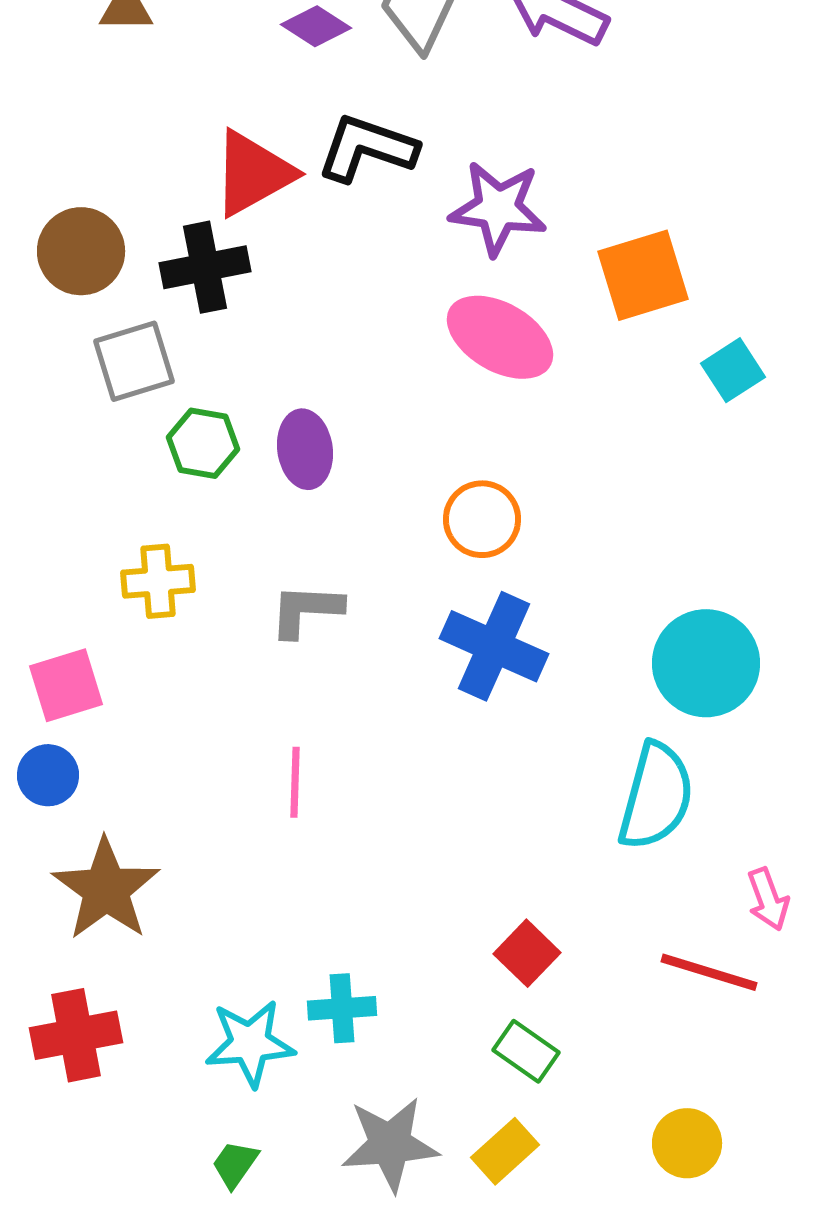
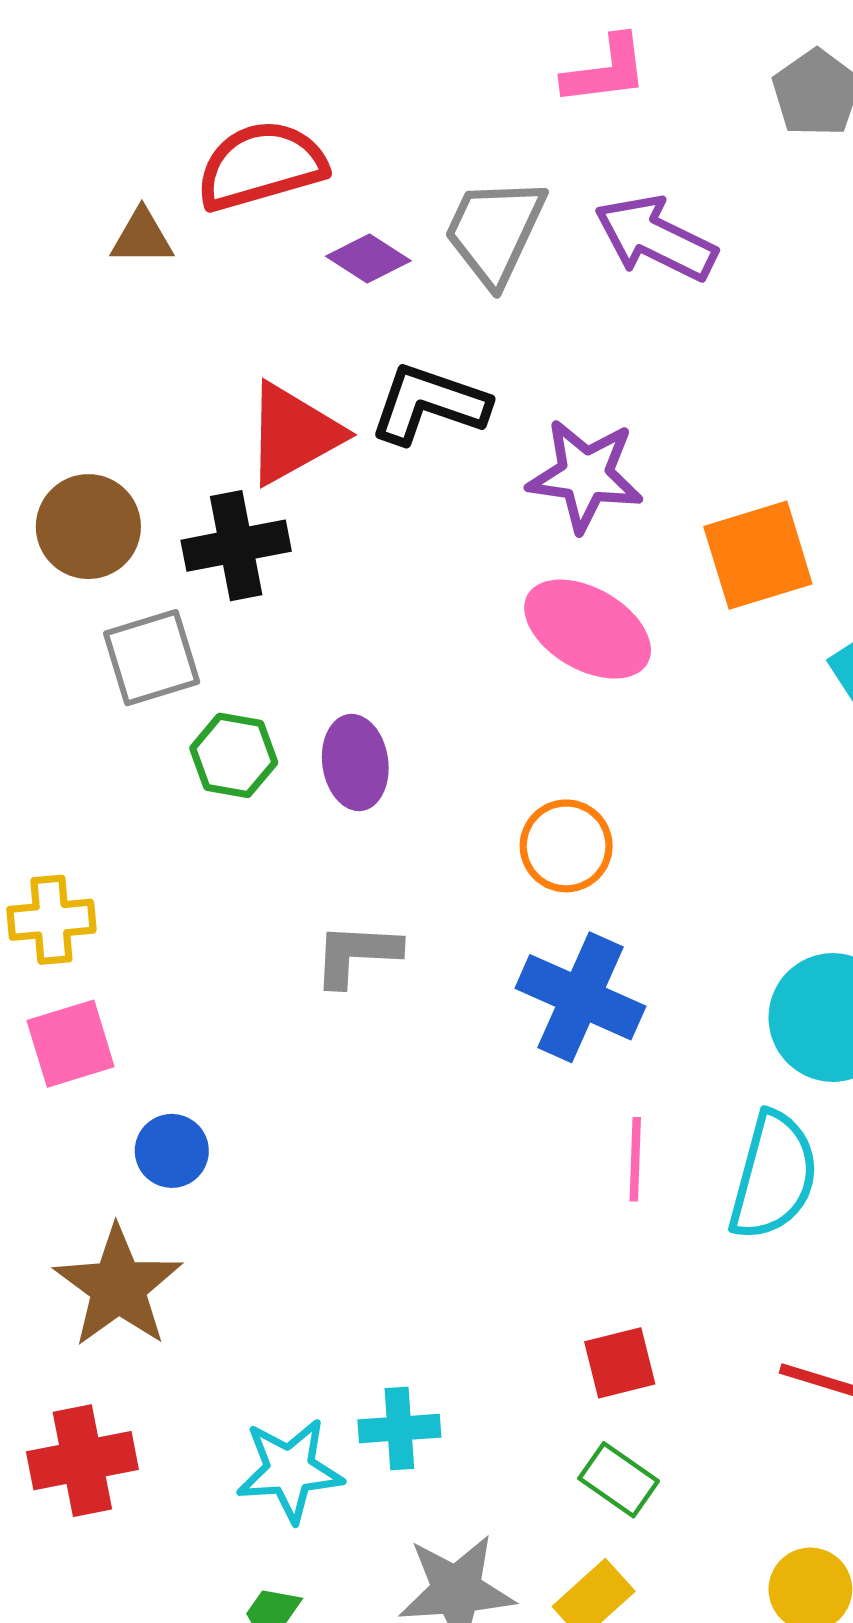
yellow cross: (158, 581) -> (51, 920), moved
blue circle: (48, 775) -> (172, 1151), moved
pink line: (295, 782) -> (635, 1159), moved
red square: (527, 953) -> (620, 1363), turned 32

